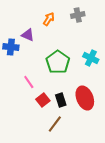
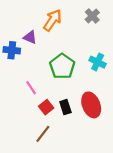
gray cross: (78, 15) -> (92, 16), moved, turned -32
orange arrow: (49, 19) -> (53, 20), size x1.5
brown line: (55, 124) -> (43, 134), moved

